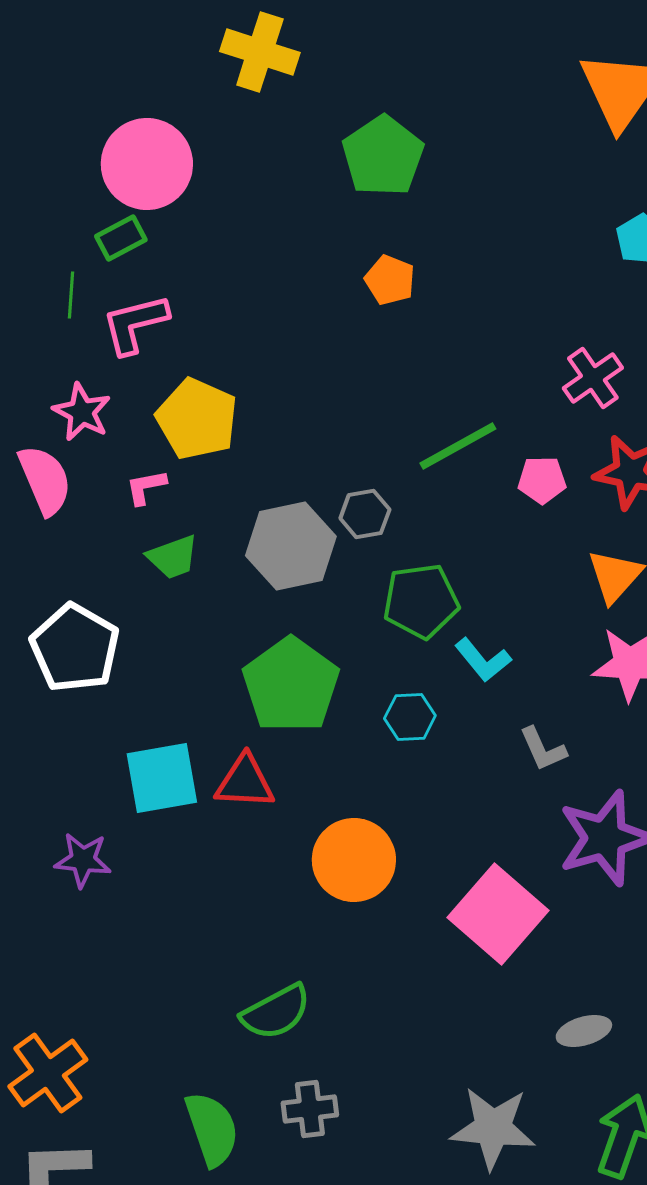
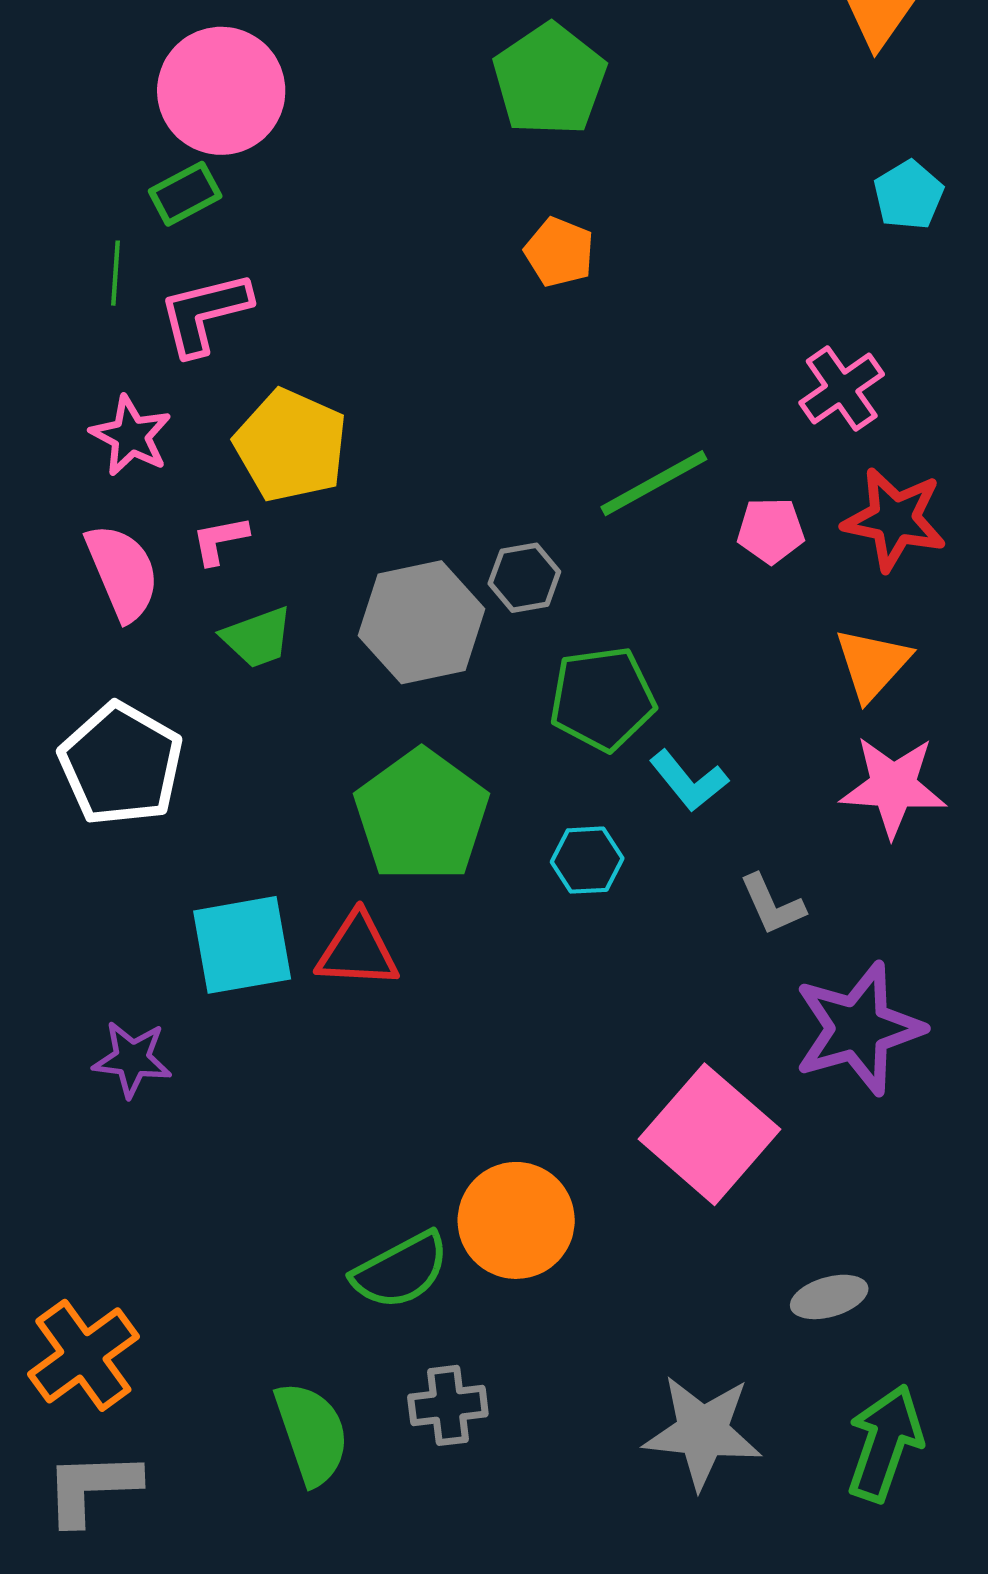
pink semicircle: (45, 480) -> (122, 572), moved
orange circle: (354, 860) -> (516, 1220), moved

